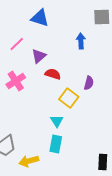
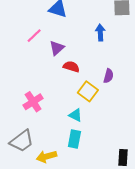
pink cross: (16, 81) -> (33, 102), moved
cyan triangle: (57, 121) -> (75, 115), turned -32

